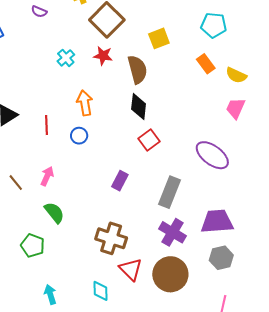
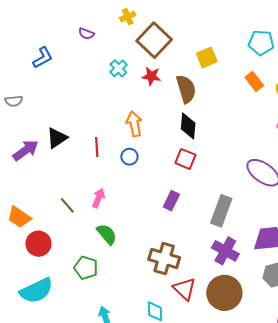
cyan cross: (66, 58) -> (118, 68), moved
red square: (149, 140) -> (185, 159), moved, turned -30

